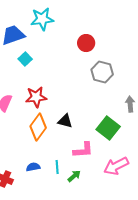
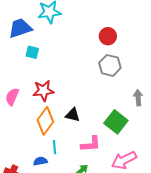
red circle: (86, 43) -> (108, 36), moved
cyan square: (25, 59) -> (32, 52), turned -32
cyan line: (57, 167) -> (54, 147), moved

